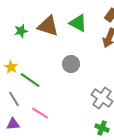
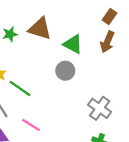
green triangle: (78, 23) -> (73, 44), moved

